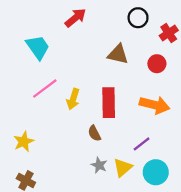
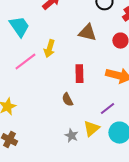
yellow arrow: (73, 99) -> (49, 49), moved
red rectangle: (109, 103) -> (79, 74), size x0.7
gray star: (99, 165) -> (71, 136), moved

